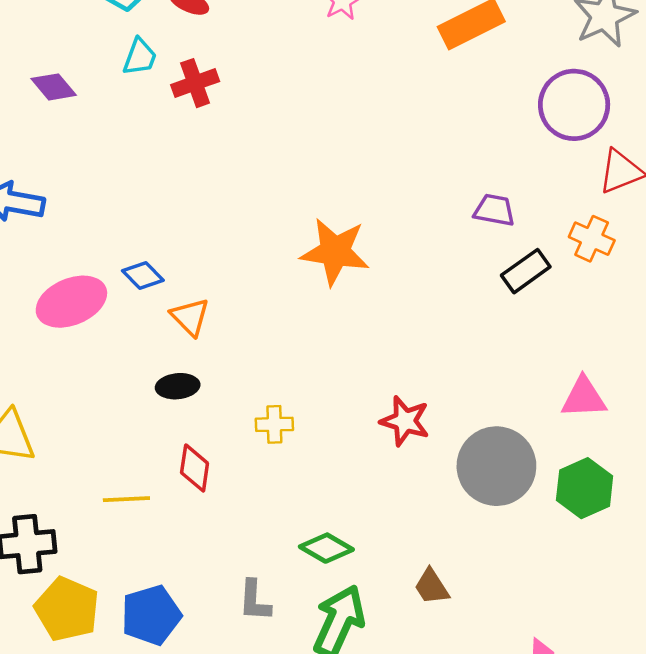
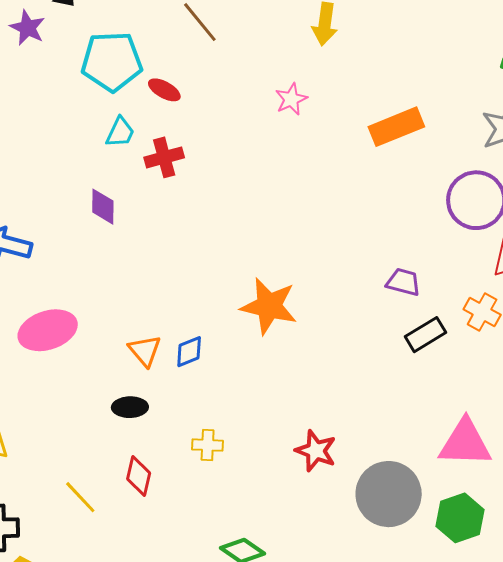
purple diamond: (54, 87) -> (103, 207), moved, turned 36
blue diamond: (143, 276) -> (189, 352), moved, turned -72
pink triangle: (584, 398) -> (465, 443), size x1.4
yellow line: (126, 499) -> (80, 497), turned 45

